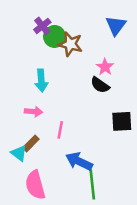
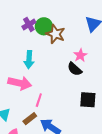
purple cross: (42, 26) -> (29, 24), moved
pink arrow: (34, 112) -> (20, 83), size x1.6
brown rectangle: (31, 143) -> (30, 119), moved

